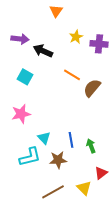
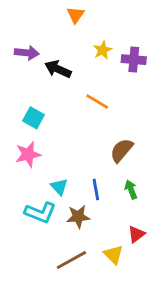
cyan square: (25, 77) -> (34, 118), moved
brown semicircle: (92, 88) -> (122, 150), moved
green arrow: (91, 146) -> (131, 190), moved
cyan L-shape: (30, 157) -> (40, 213), turned 35

